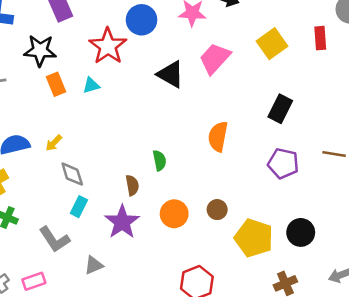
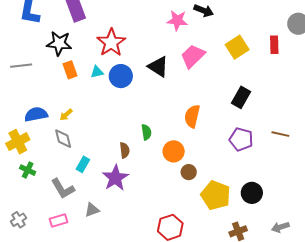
blue circle: (142, 20) -> (121, 76), moved
gray diamond: (72, 174) -> (63, 139), moved
orange circle: (174, 214) -> (174, 151), moved
pink rectangle: (34, 281) -> (58, 220), moved

